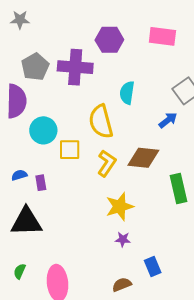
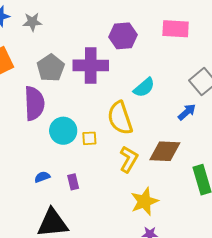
cyan semicircle: (127, 93) -> (144, 87), turned -135
yellow square: (70, 150) -> (89, 138), moved, size x0.7
purple rectangle: (41, 183) -> (73, 182), moved

